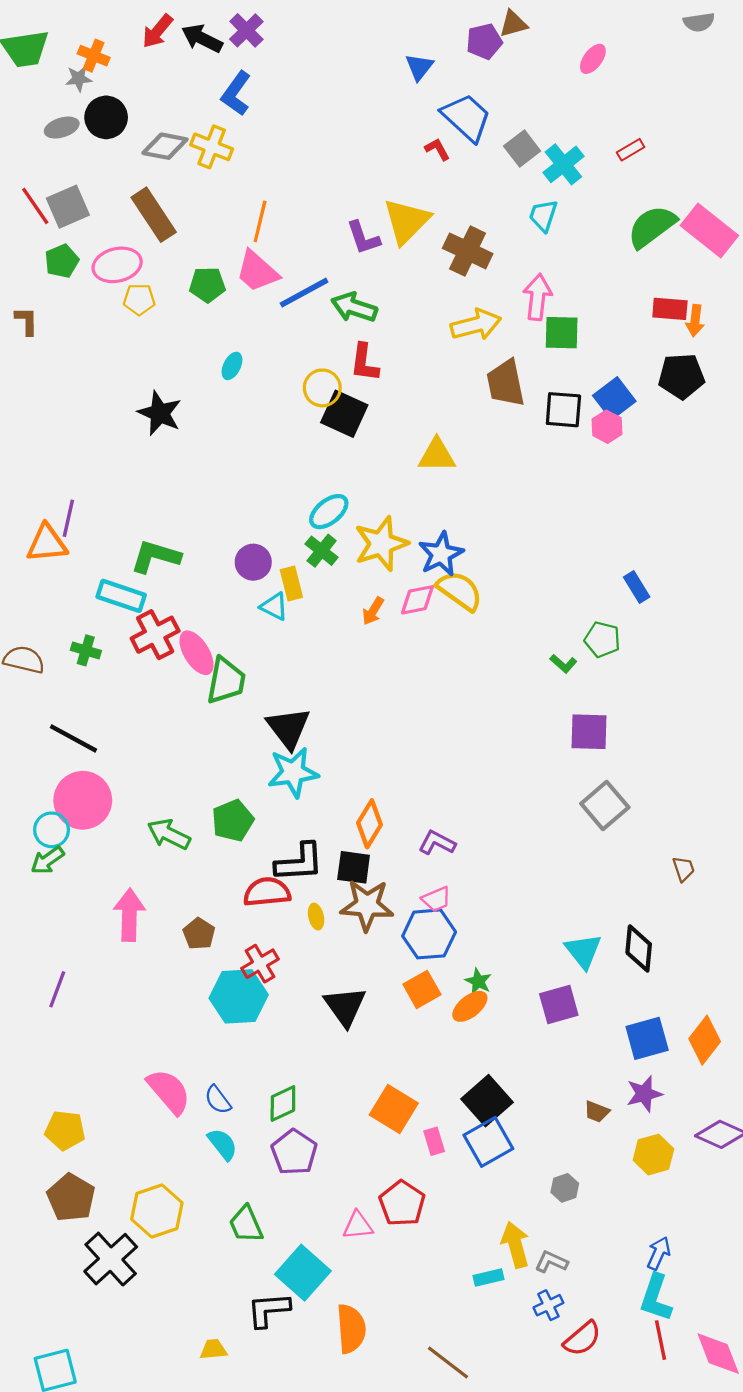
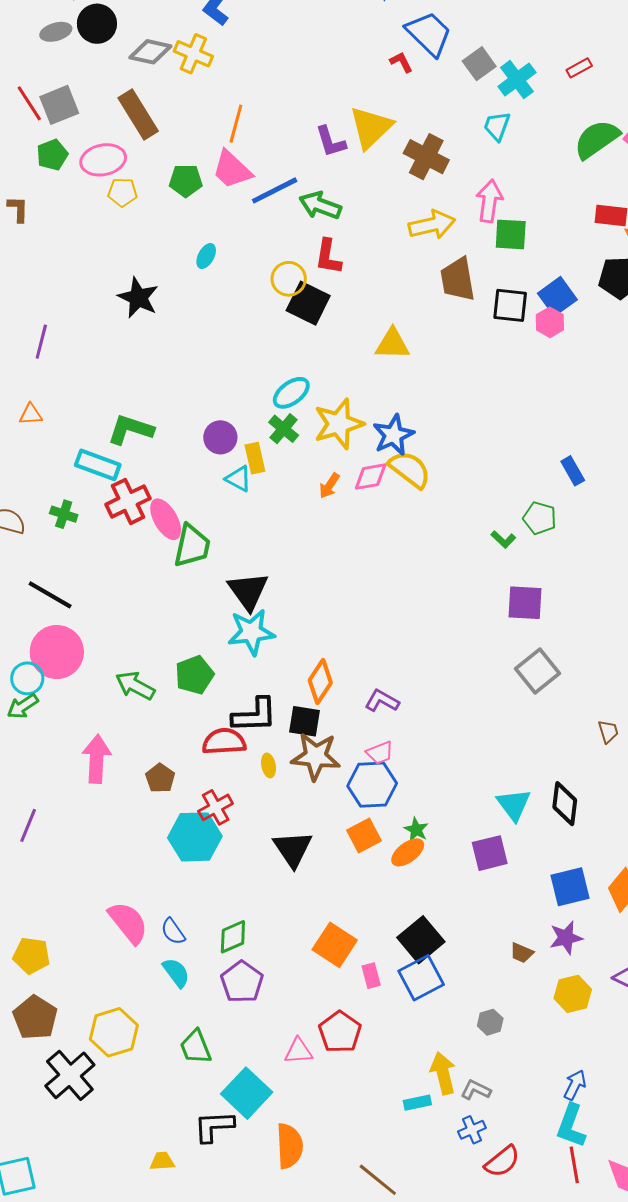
purple line: (68, 518) -> (41, 342), moved
orange triangle: (47, 543) -> (31, 414), size x0.6

